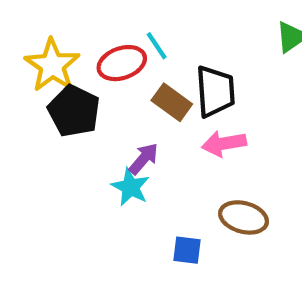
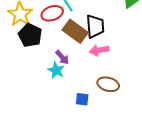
brown rectangle: (172, 102) -> (75, 31), size x1.4
purple arrow: (144, 159) -> (62, 57), turned 98

